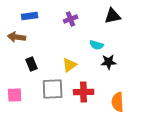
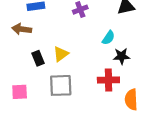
cyan semicircle: (97, 45) -> (108, 38), turned -72
yellow triangle: (70, 65) -> (61, 54), moved
red cross: (84, 92) -> (108, 80), moved

